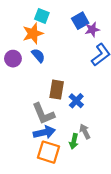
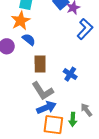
brown rectangle: (57, 90) -> (40, 64), moved
gray arrow: (85, 131) -> (86, 110), moved
green arrow: (74, 141) -> (73, 119), moved

